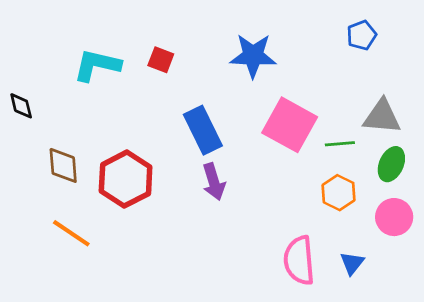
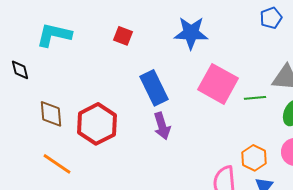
cyan L-shape: (97, 65) -> (54, 35), moved
orange hexagon: (339, 193) -> (254, 158), moved

